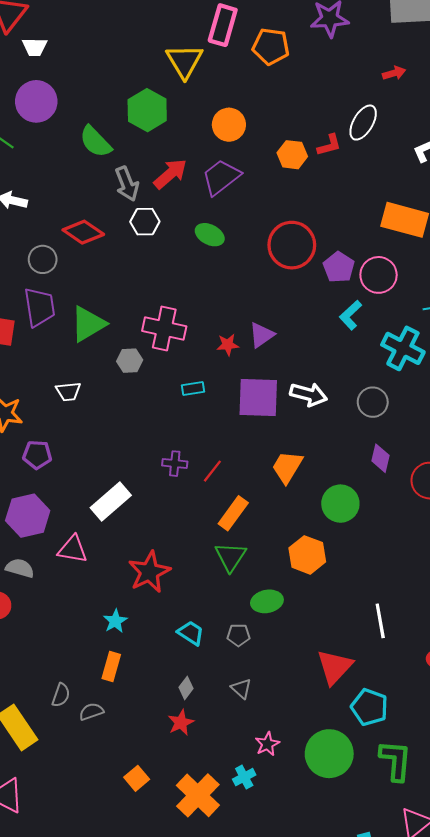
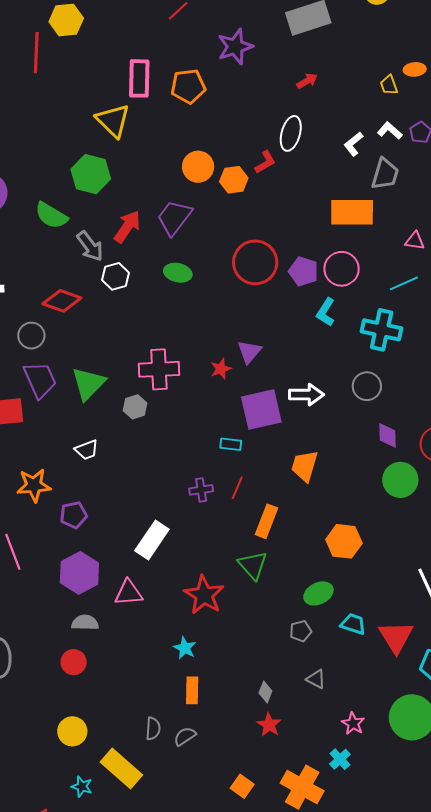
orange circle: (229, 125) -> (198, 167), moved
cyan rectangle: (193, 389) -> (231, 444), moved, turned 30
green circle: (340, 504) -> (400, 480), moved
green triangle: (230, 557) -> (253, 565), moved
cyan trapezoid: (191, 633) -> (353, 624), moved

